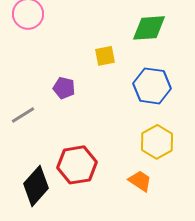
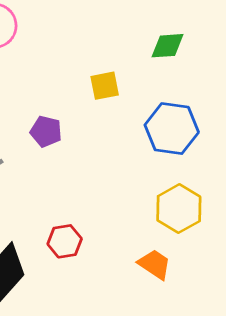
green diamond: (149, 28) -> (167, 46), size x0.7
red hexagon: (77, 165) -> (65, 241), size x0.6

